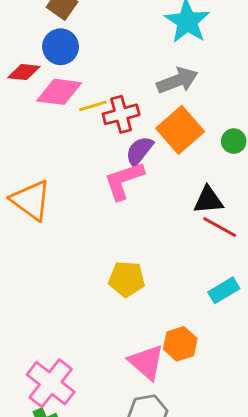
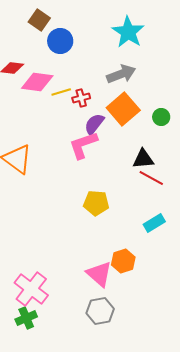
blue circle: (61, 47) -> (60, 41), moved
red cross: (121, 114) -> (81, 98), size x0.7
yellow pentagon: (127, 279) -> (96, 203), moved

